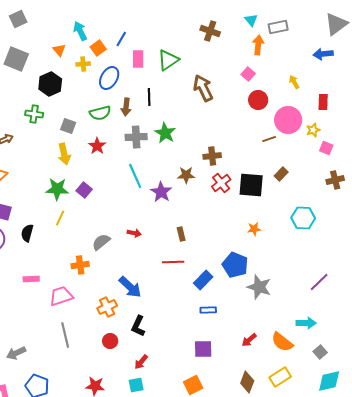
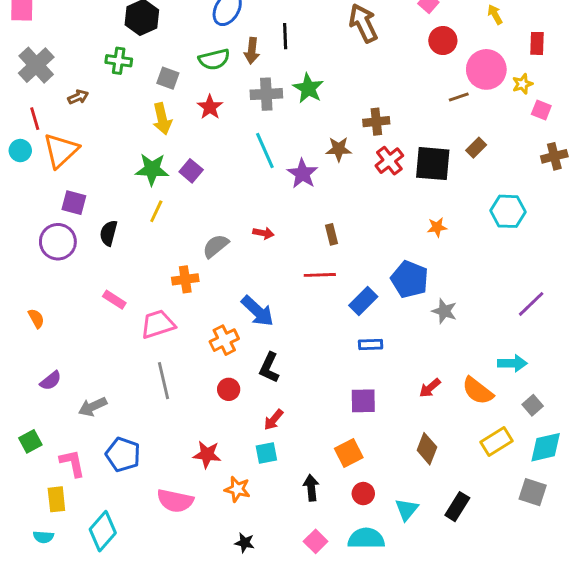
pink rectangle: (31, 279) -> (114, 300), turned 35
gray star: (259, 287) -> (444, 311), size x0.7
yellow rectangle: (280, 377) -> (496, 441), moved

